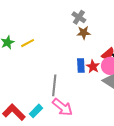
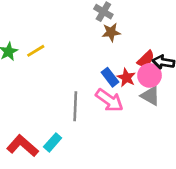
blue rectangle: (81, 66) -> (110, 77), turned -32
pink arrow: (62, 107) -> (109, 100), moved

